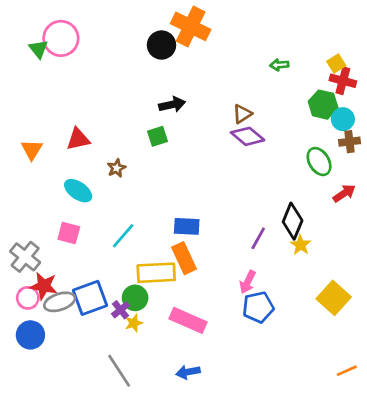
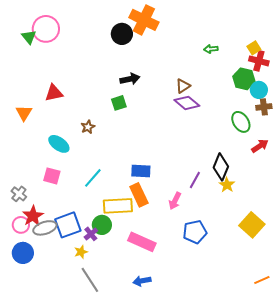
red triangle: (78, 139) -> (54, 93), moved
gray cross: (25, 257) -> (19, 194), size x0.7
pink arrow: (248, 282) -> (175, 201), moved
red star: (44, 286) -> (33, 216), turned 30
yellow star: (134, 323) -> (81, 252), moved

